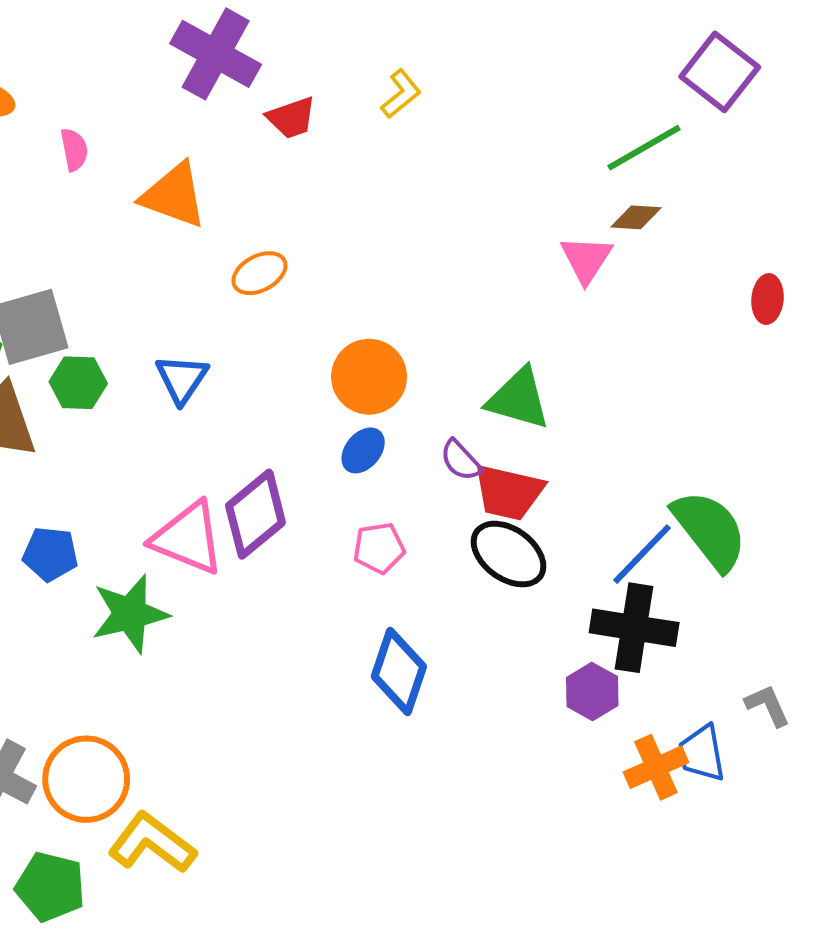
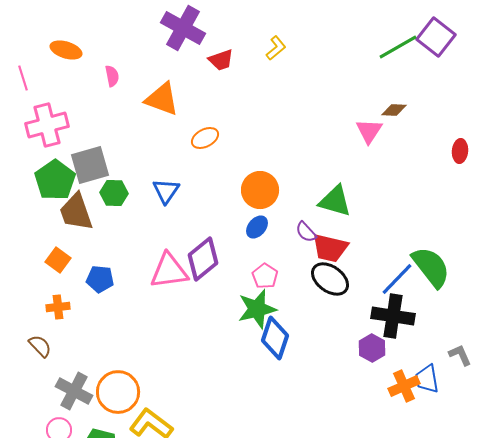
green line: (644, 148) -> (398, 47), moved
pink triangle: (188, 538) -> (169, 271), turned -30
pink pentagon: (379, 548) -> (265, 276), turned -30
green star: (130, 614) -> (257, 309), moved

